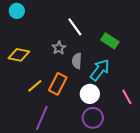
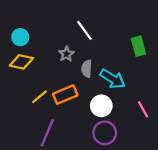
cyan circle: (17, 11) -> (20, 37), moved
green rectangle: (110, 41) -> (138, 46), moved, turned 42
cyan arrow: (100, 70) -> (113, 79), turned 85
orange rectangle: (58, 84) -> (65, 95), turned 40

